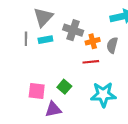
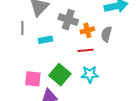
cyan rectangle: (45, 40) -> (45, 40), moved
green square: (64, 87) -> (60, 75), size x1.5
cyan star: (103, 95) -> (90, 74), moved, size x0.7

